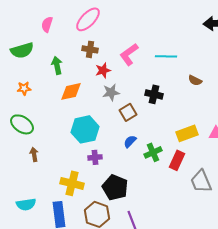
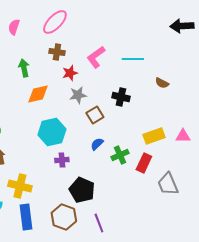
yellow cross: (72, 183) -> (20, 186), moved

